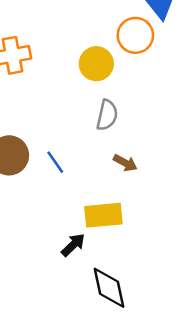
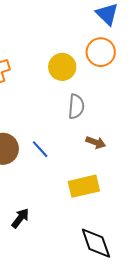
orange circle: (135, 35) -> (101, 52), moved
black arrow: (73, 245) -> (20, 218), moved

